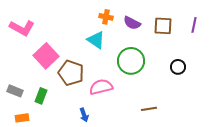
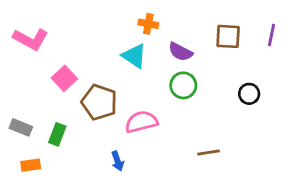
purple semicircle: (132, 23) -> (181, 52), moved
pink square: (46, 56) -> (64, 78), size x0.7
green circle: (131, 61) -> (183, 85), size x0.7

